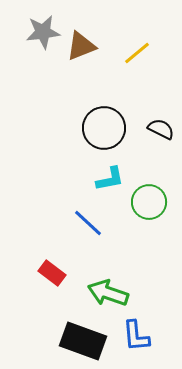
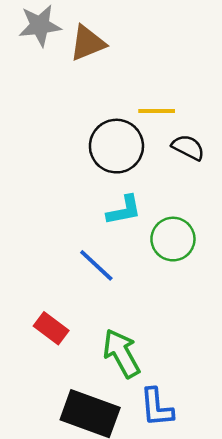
yellow line: (137, 53) -> (157, 111), moved, turned 40
green arrow: (108, 293) -> (121, 353), turned 42

